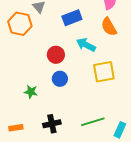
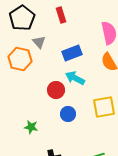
cyan arrow: (86, 45) -> (75, 78), moved
blue circle: (60, 79) -> (68, 114), moved

